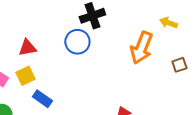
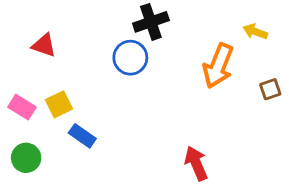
red triangle: (27, 48) -> (44, 45), moved, turned 30

